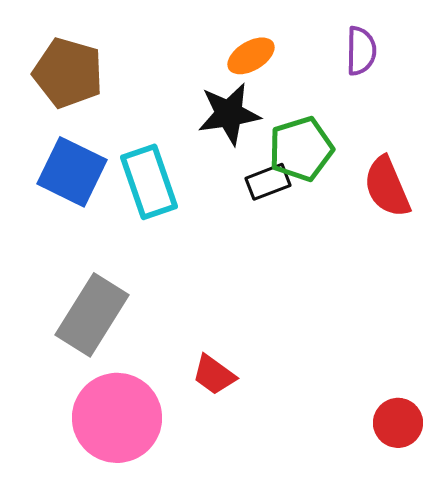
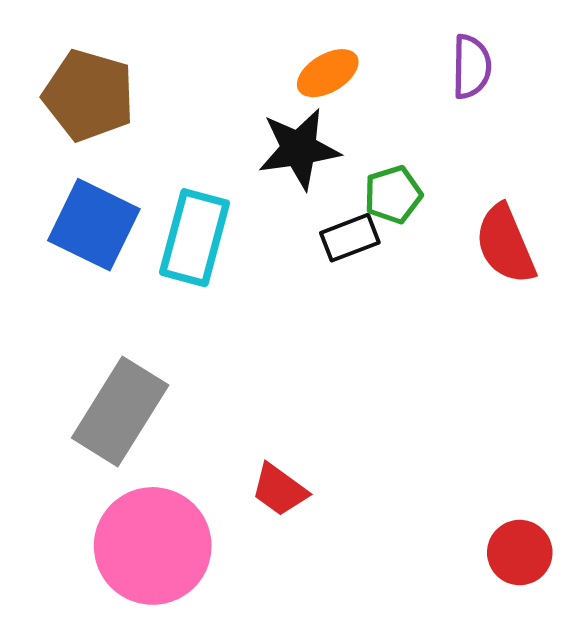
green pentagon: (301, 149) -> (393, 195), size x0.7
cyan rectangle: (149, 182) -> (194, 238), turned 34

